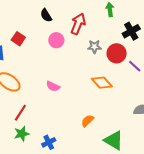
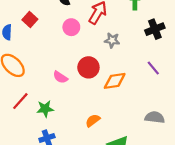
red circle: (117, 53) -> (88, 67), moved
orange diamond: (102, 83) -> (115, 81), turned -65
green star: (22, 134) -> (45, 109), moved

